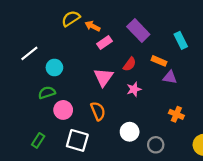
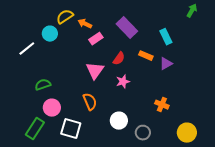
cyan circle: (54, 68) -> (50, 34), moved
purple triangle: (170, 77) -> (166, 64), moved, turned -40
pink circle: (63, 110) -> (52, 108), moved
green rectangle: (38, 140) -> (35, 129), size x1.5

